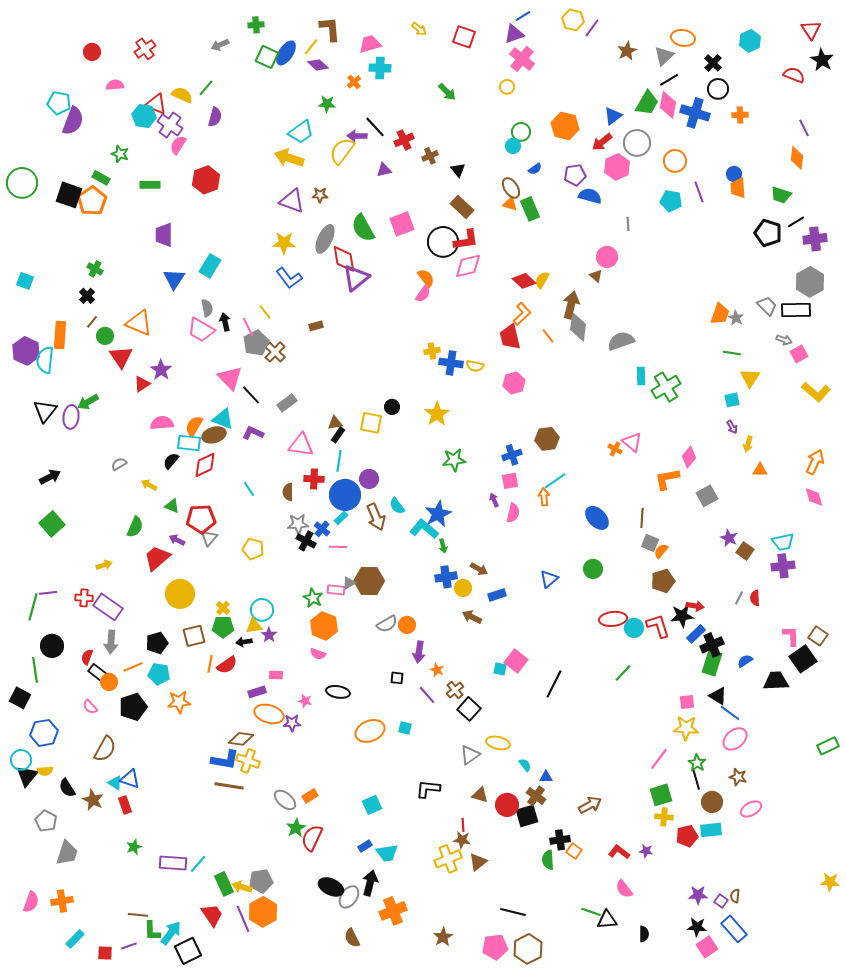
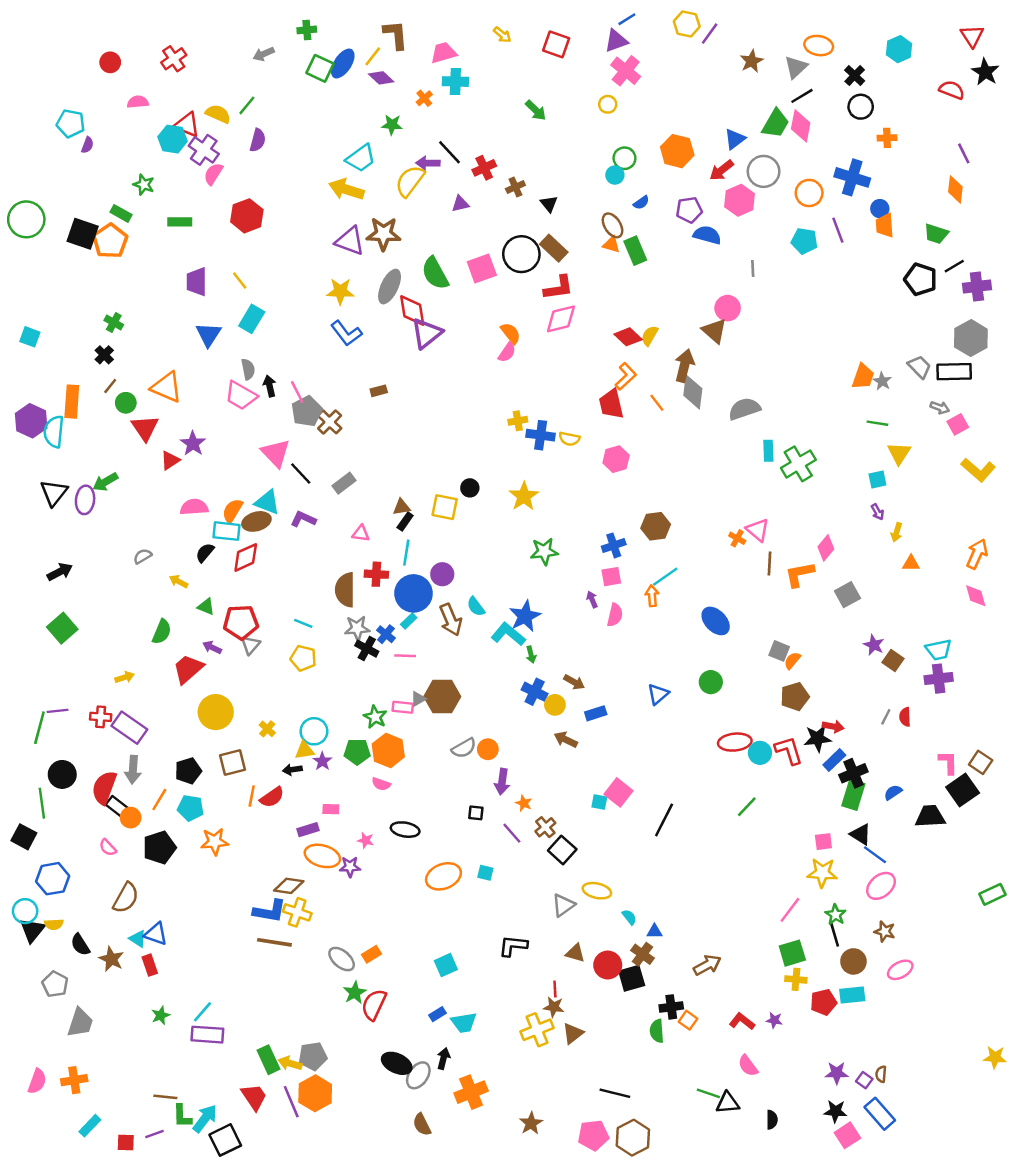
blue cross: (695, 113) -> (852, 177), moved
purple semicircle: (73, 121) -> (87, 145), size x0.5
brown star: (320, 195) -> (384, 234), size x1.8
black circle: (443, 242) -> (521, 254), moved
brown triangle: (596, 276) -> (714, 331), size x1.6
yellow line: (265, 312) -> (240, 281), moved
pink triangle: (301, 445) -> (361, 533), size x0.6
cyan line: (249, 489) -> (303, 623), moved, turned -35
brown semicircle: (288, 492) -> (345, 590), size x1.6
brown line: (642, 518) -> (770, 563), moved
blue cross: (446, 577) -> (535, 692), turned 35
green pentagon: (223, 627) -> (357, 752), moved
red semicircle: (87, 657) -> (104, 788), size x1.8
orange line: (133, 667) -> (159, 800), turned -36
cyan line: (198, 864) -> (203, 1012), moved
black arrow: (370, 883) -> (443, 1059), size x0.7

